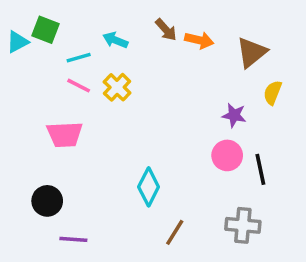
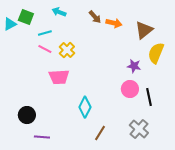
cyan arrow: (115, 40) -> (59, 12), moved
yellow semicircle: (273, 93) -> (156, 53), size x1.5
pink trapezoid: (65, 134) -> (59, 77), moved
gray cross: (243, 225) -> (139, 129), turned 36

